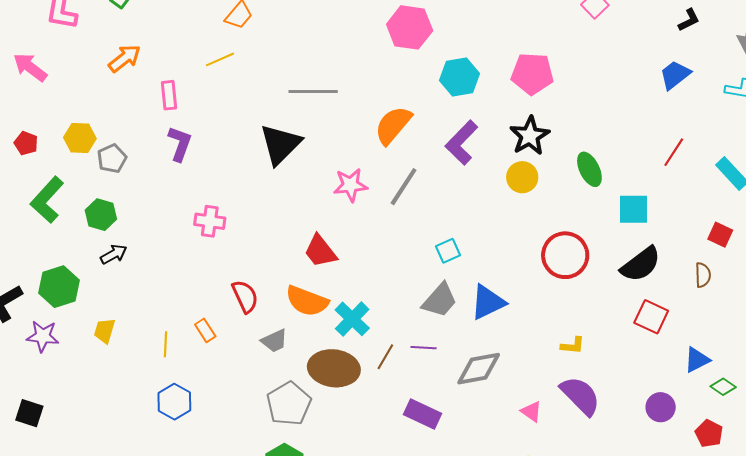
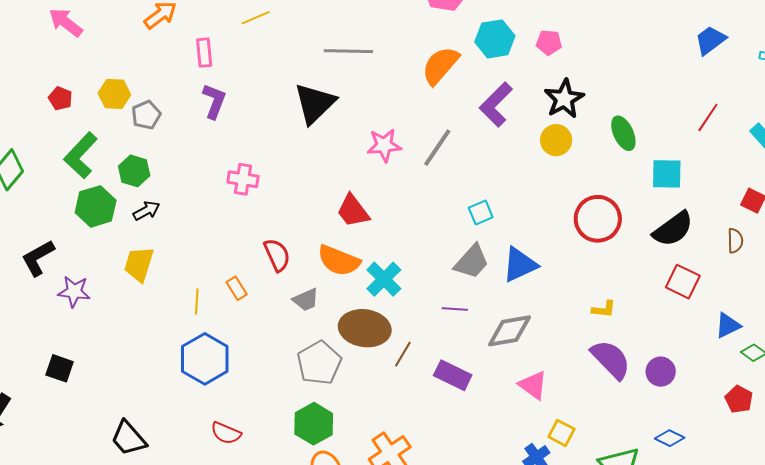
pink pentagon: (532, 74) -> (549, 43), moved, size x0.6
orange semicircle: (393, 125) -> (440, 65), moved
green hexagon: (59, 287) -> (96, 206), moved
yellow trapezoid: (105, 331) -> (139, 264), moved, size x1.4
brown line: (385, 357) -> (403, 354), moved
blue hexagon: (174, 402) -> (205, 359), size x1.4
purple circle: (661, 407) -> (661, 372), moved
pink triangle: (531, 412) -> (533, 385), moved, size x1.4

